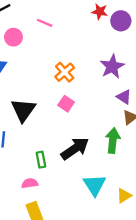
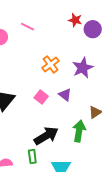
orange cross: (65, 72) -> (50, 64), moved
purple triangle: (124, 97) -> (65, 95), moved
green rectangle: (41, 160) -> (32, 157), moved

